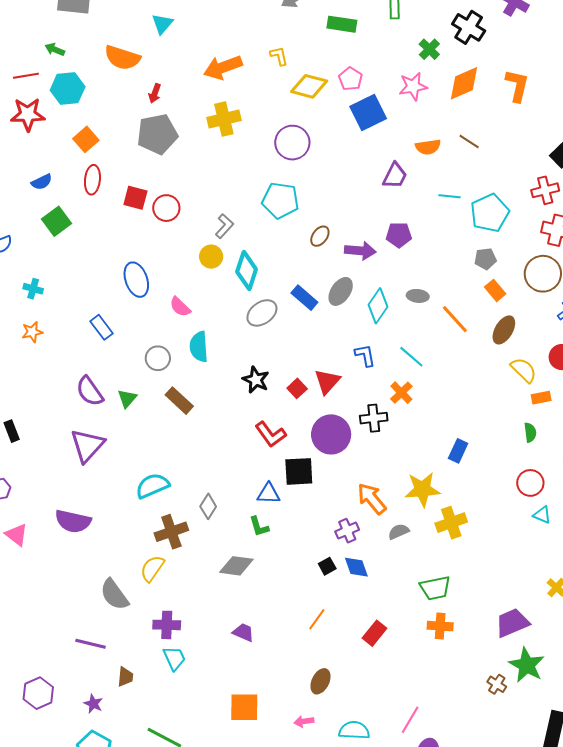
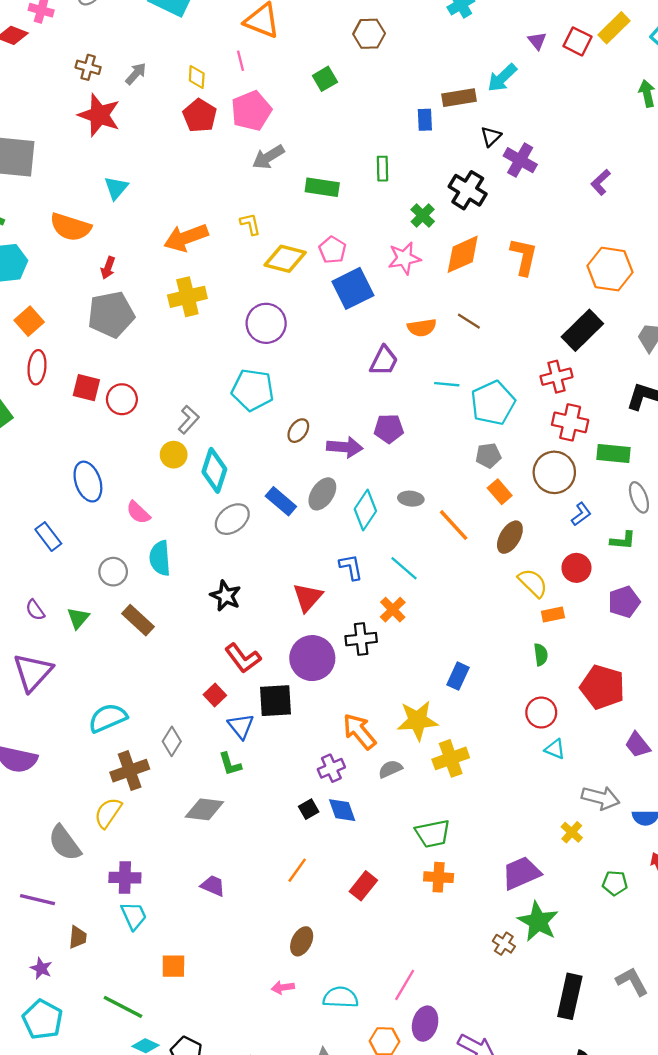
red square: (297, 388) -> (215, 695), moved
purple semicircle: (90, 391) -> (35, 610), size x0.6
blue triangle: (269, 494) -> (241, 726), turned 50
orange square: (244, 707) -> (173, 966), moved, size x0.7

